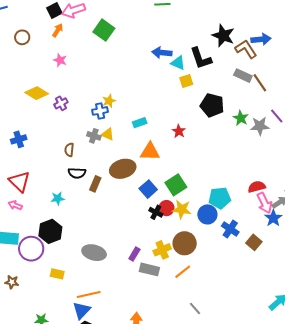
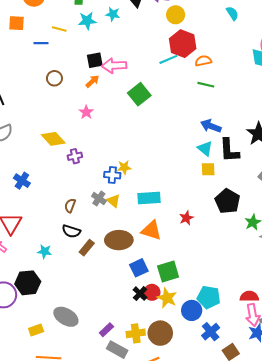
blue arrow: (162, 53) -> (211, 126), moved
cyan rectangle: (140, 123) -> (149, 198), size x1.5
blue cross: (19, 139) -> (22, 181), turned 35
yellow rectangle: (57, 274) -> (36, 330), moved, turned -48

